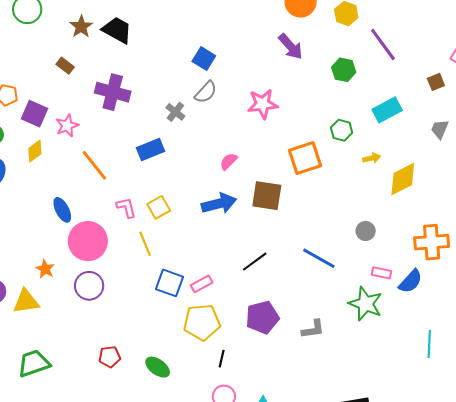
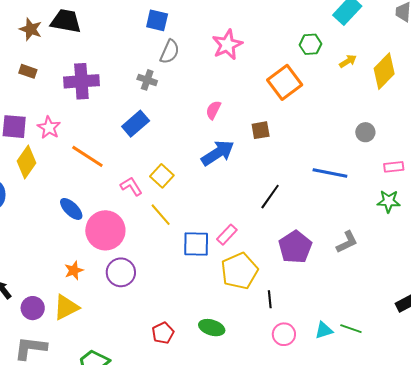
yellow diamond: (35, 151) -> (26, 162), size x1.4
brown square: (267, 196) -> (261, 130), size x0.6
orange star: (45, 269) -> (74, 270), turned -30
green star: (366, 304) -> (389, 201), size x0.7

